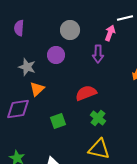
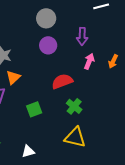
pink arrow: (110, 33) -> (89, 61), moved
purple arrow: (98, 54) -> (82, 36), moved
purple circle: (56, 55) -> (48, 45), moved

